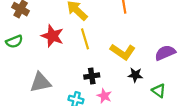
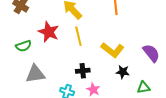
green semicircle: (14, 42) -> (23, 46), moved
purple semicircle: (165, 53) -> (151, 53), turned 72
green triangle: (159, 91) -> (144, 88), turned -48

